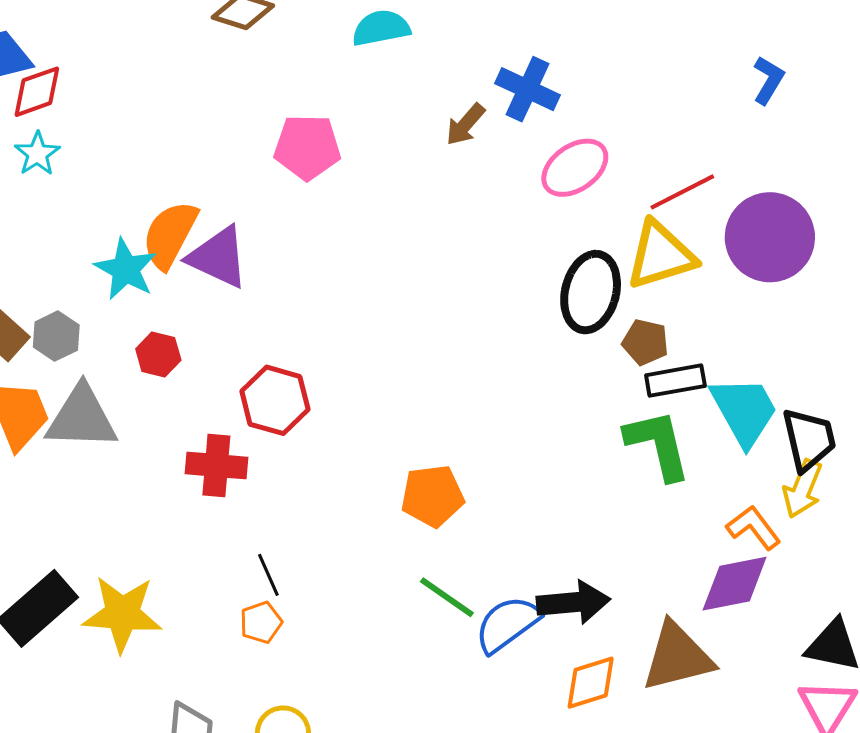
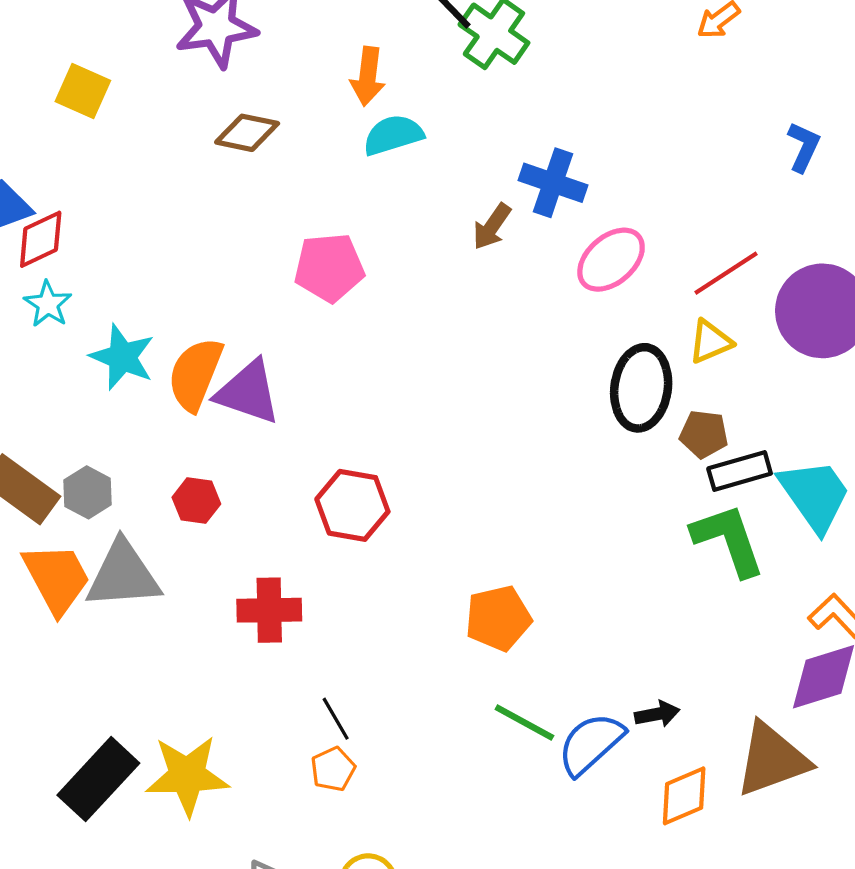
yellow triangle: (661, 255) -> (710, 342), size x0.6
cyan star: (126, 269) -> (122, 357), moved
red hexagon: (275, 400) -> (352, 505), moved
black arrow: (573, 602) -> (657, 714), size x0.6

